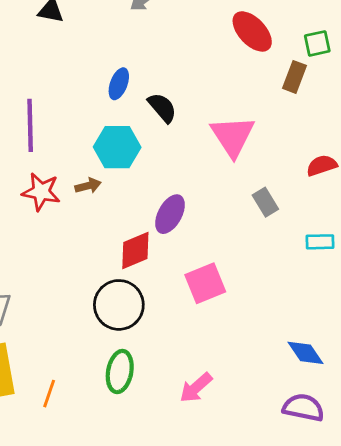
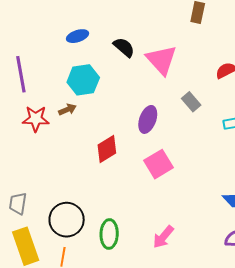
blue ellipse: (119, 84) -> (78, 36), turned 60
black semicircle: (162, 108) -> (124, 47), moved
purple ellipse: (170, 214) -> (148, 119), moved
black circle: (119, 305) -> (67, 220), moved

